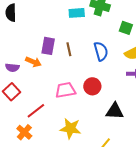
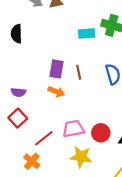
orange arrow: (33, 62) -> (56, 92), moved
red circle: (92, 86) -> (101, 133), moved
pink trapezoid: (65, 90) -> (73, 129), moved

